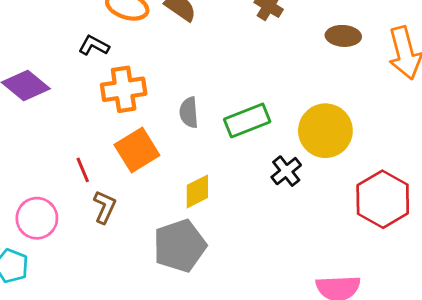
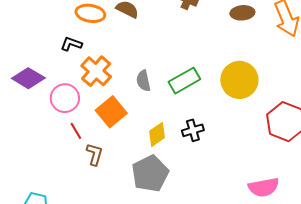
orange cross: (124, 89) -> (96, 71), turned -32
black cross: (286, 171) -> (193, 130), moved, turned 30
pink circle: (37, 218) -> (65, 98), moved

